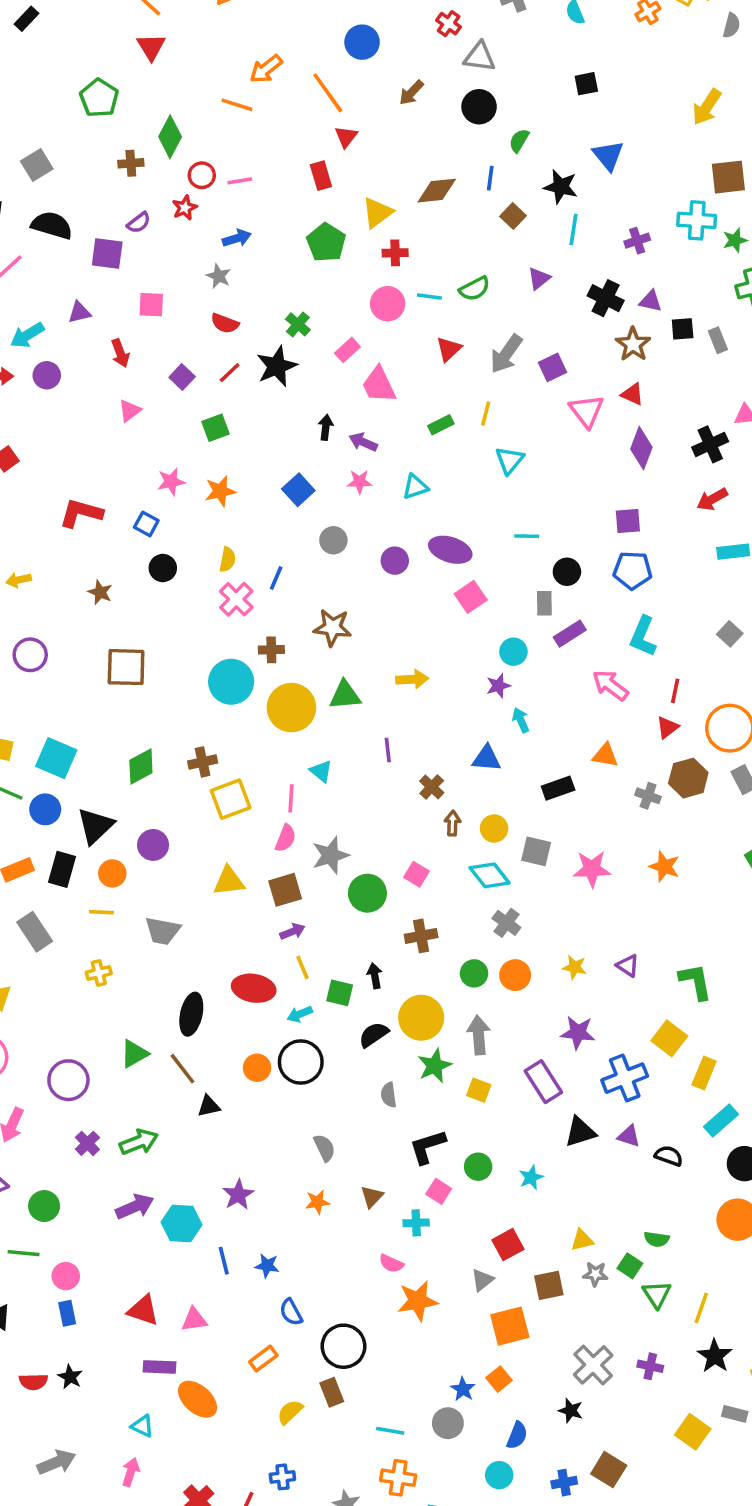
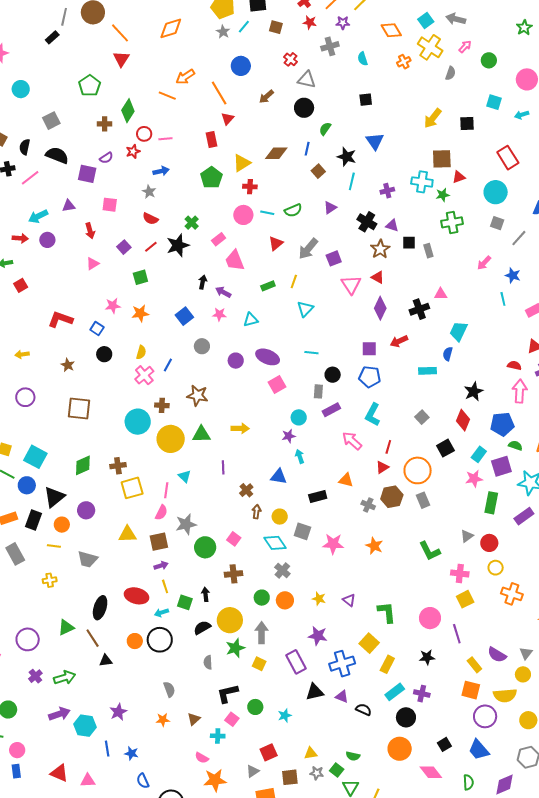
red arrow: (712, 499) -> (399, 341), moved

